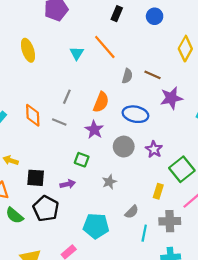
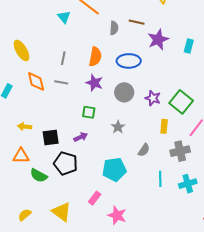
yellow ellipse: (28, 50) -> (22, 51), moved
purple star: (154, 149) -> (153, 98), moved
cyan line: (144, 233) -> (160, 179), moved

